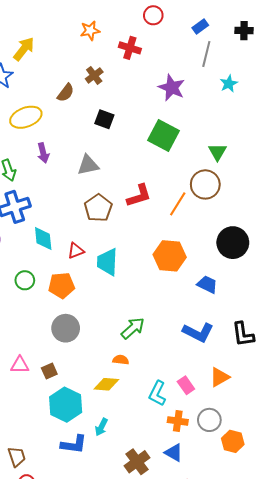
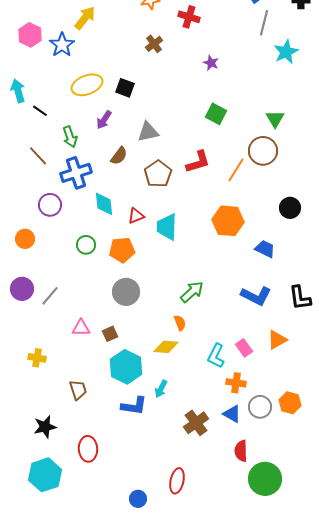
cyan star: (229, 84) -> (286, 52), size x1.4
purple star: (172, 88) -> (211, 63), moved, size x0.6
brown semicircle: (66, 93) -> (119, 156), moved
black square: (104, 119) -> (125, 88), moved
green square: (163, 136) -> (216, 114), moved, size x0.7
purple arrow: (43, 153) -> (104, 120), turned 48
black circle: (233, 243) -> (290, 208), size x0.7
orange semicircle: (121, 360) -> (180, 323), turned 63
gray circle: (209, 420) -> (260, 407), moved
brown trapezoid: (17, 457) -> (78, 390), moved

